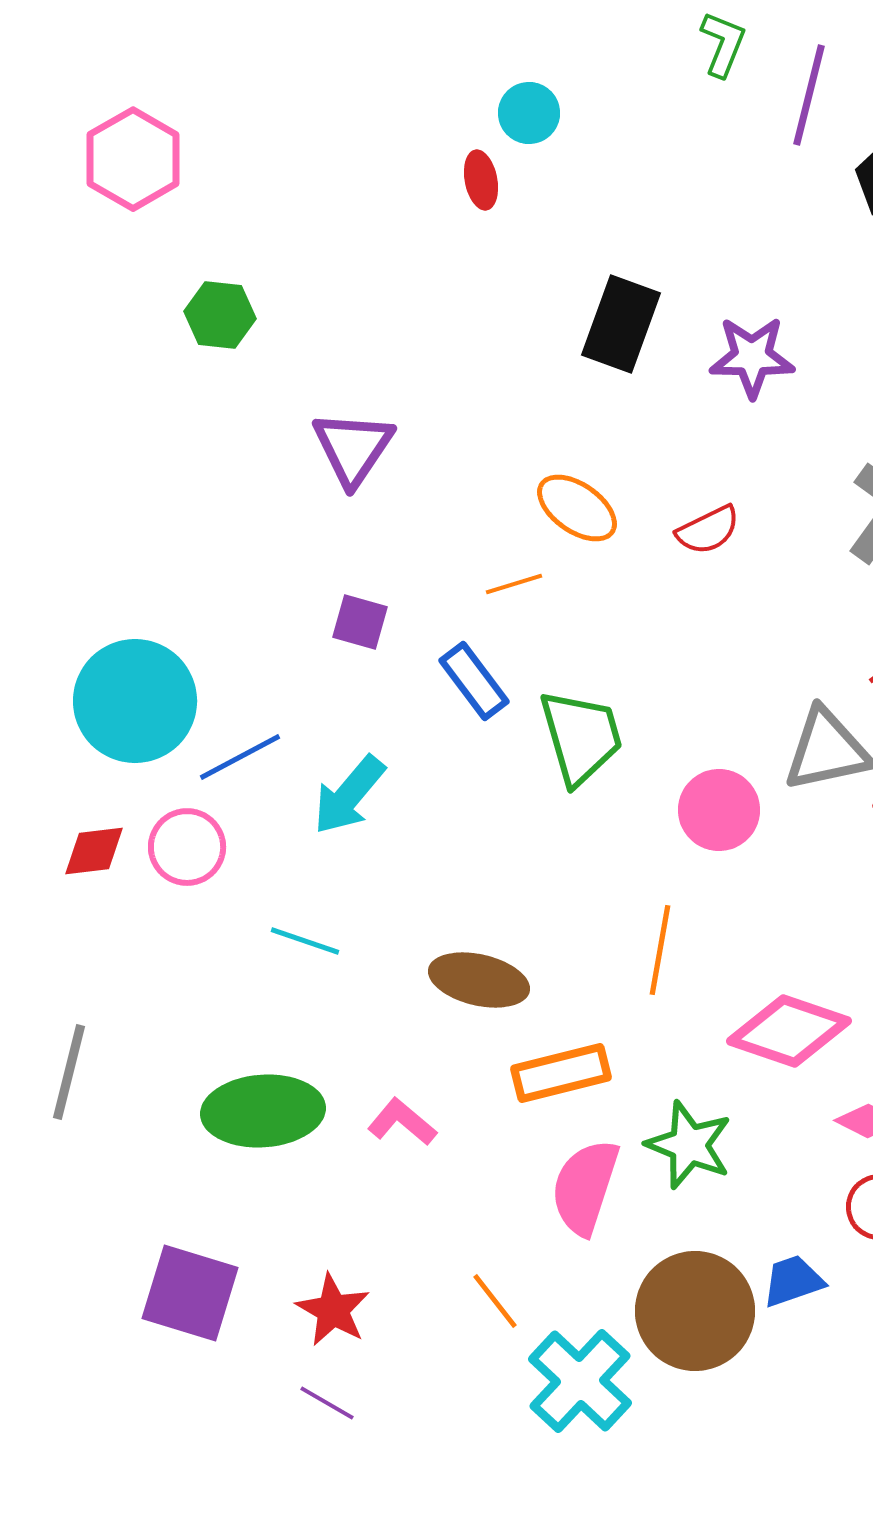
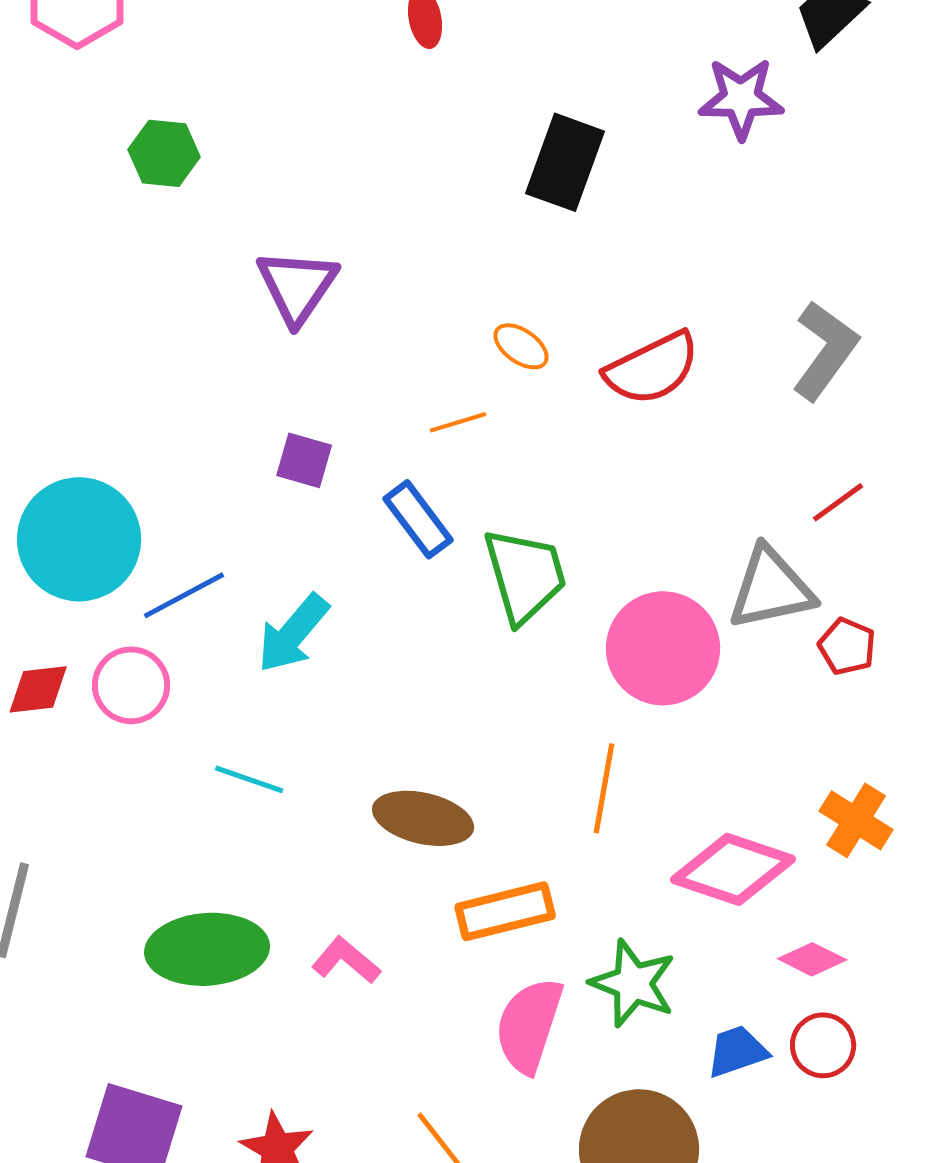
purple star: (752, 357) -> (741, 98), moved
orange ellipse: (577, 508) -> (521, 346), size x0.7
red semicircle: (708, 530) -> (652, 368), size x1.5
pink circle: (719, 810) -> (663, 648), size x1.4
blue trapezoid: (793, 1281) -> (737, 1051), moved

